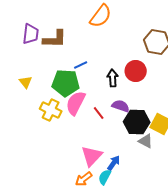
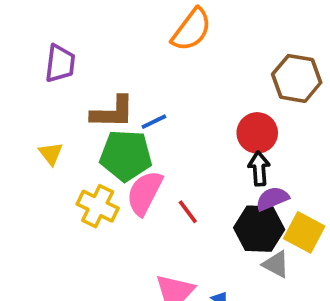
brown L-shape: (55, 39) -> (113, 112), moved
black arrow: (113, 78) -> (259, 169), moved
purple semicircle: (121, 106) -> (272, 199), moved, turned -42

